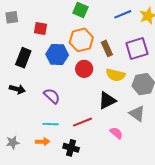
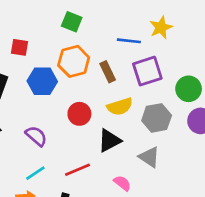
blue line: (123, 14) -> (129, 41), moved, turned 30
red circle: (84, 69) -> (79, 114), moved
yellow semicircle: (116, 75) -> (120, 107), turned -30
cyan line: (51, 124) -> (35, 173), turned -35

